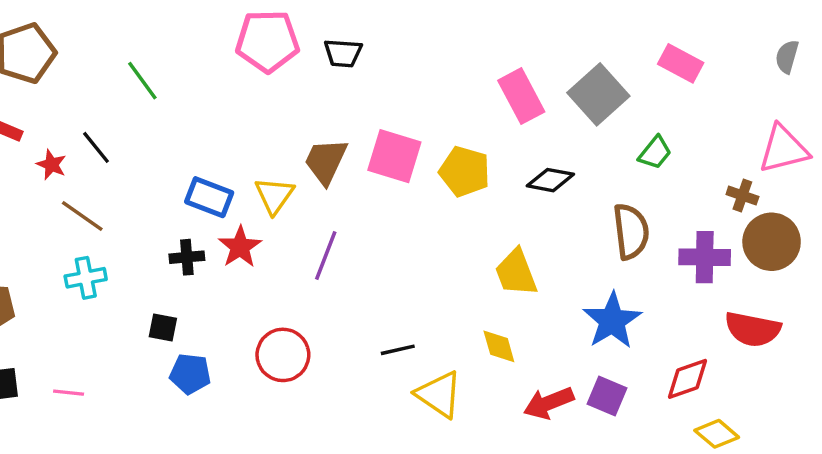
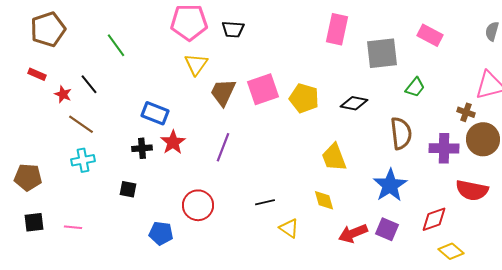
gray square: (598, 94) -> (382, 53), turned 36
pink rectangle: (521, 96) -> (337, 29), moved, turned 40
pink square: (394, 156) -> (263, 89), turned -36
yellow triangle: (274, 195) -> (196, 64), moved
blue pentagon: (190, 374) -> (161, 233), moved
yellow triangle: (439, 394) -> (289, 228), size x0.7

